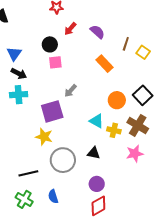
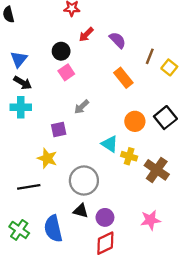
pink square: (55, 62) -> (66, 72), turned -32
purple square: (52, 111) -> (59, 129), size x0.6
brown cross: (138, 125) -> (157, 170), moved
black triangle: (94, 153) -> (81, 211), moved
pink star: (135, 154) -> (150, 220), moved
gray circle: (63, 160) -> (84, 181), moved
black line: (28, 173) -> (29, 187), moved
blue semicircle: (53, 196) -> (53, 229), size x1.6

